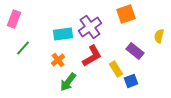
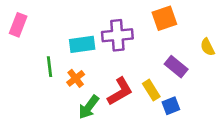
purple cross: (90, 27) -> (117, 35), turned 30
yellow semicircle: (159, 36) -> (207, 47), turned -40
green line: (23, 48) -> (49, 67), moved, turned -49
red L-shape: (92, 56) -> (120, 91), moved

